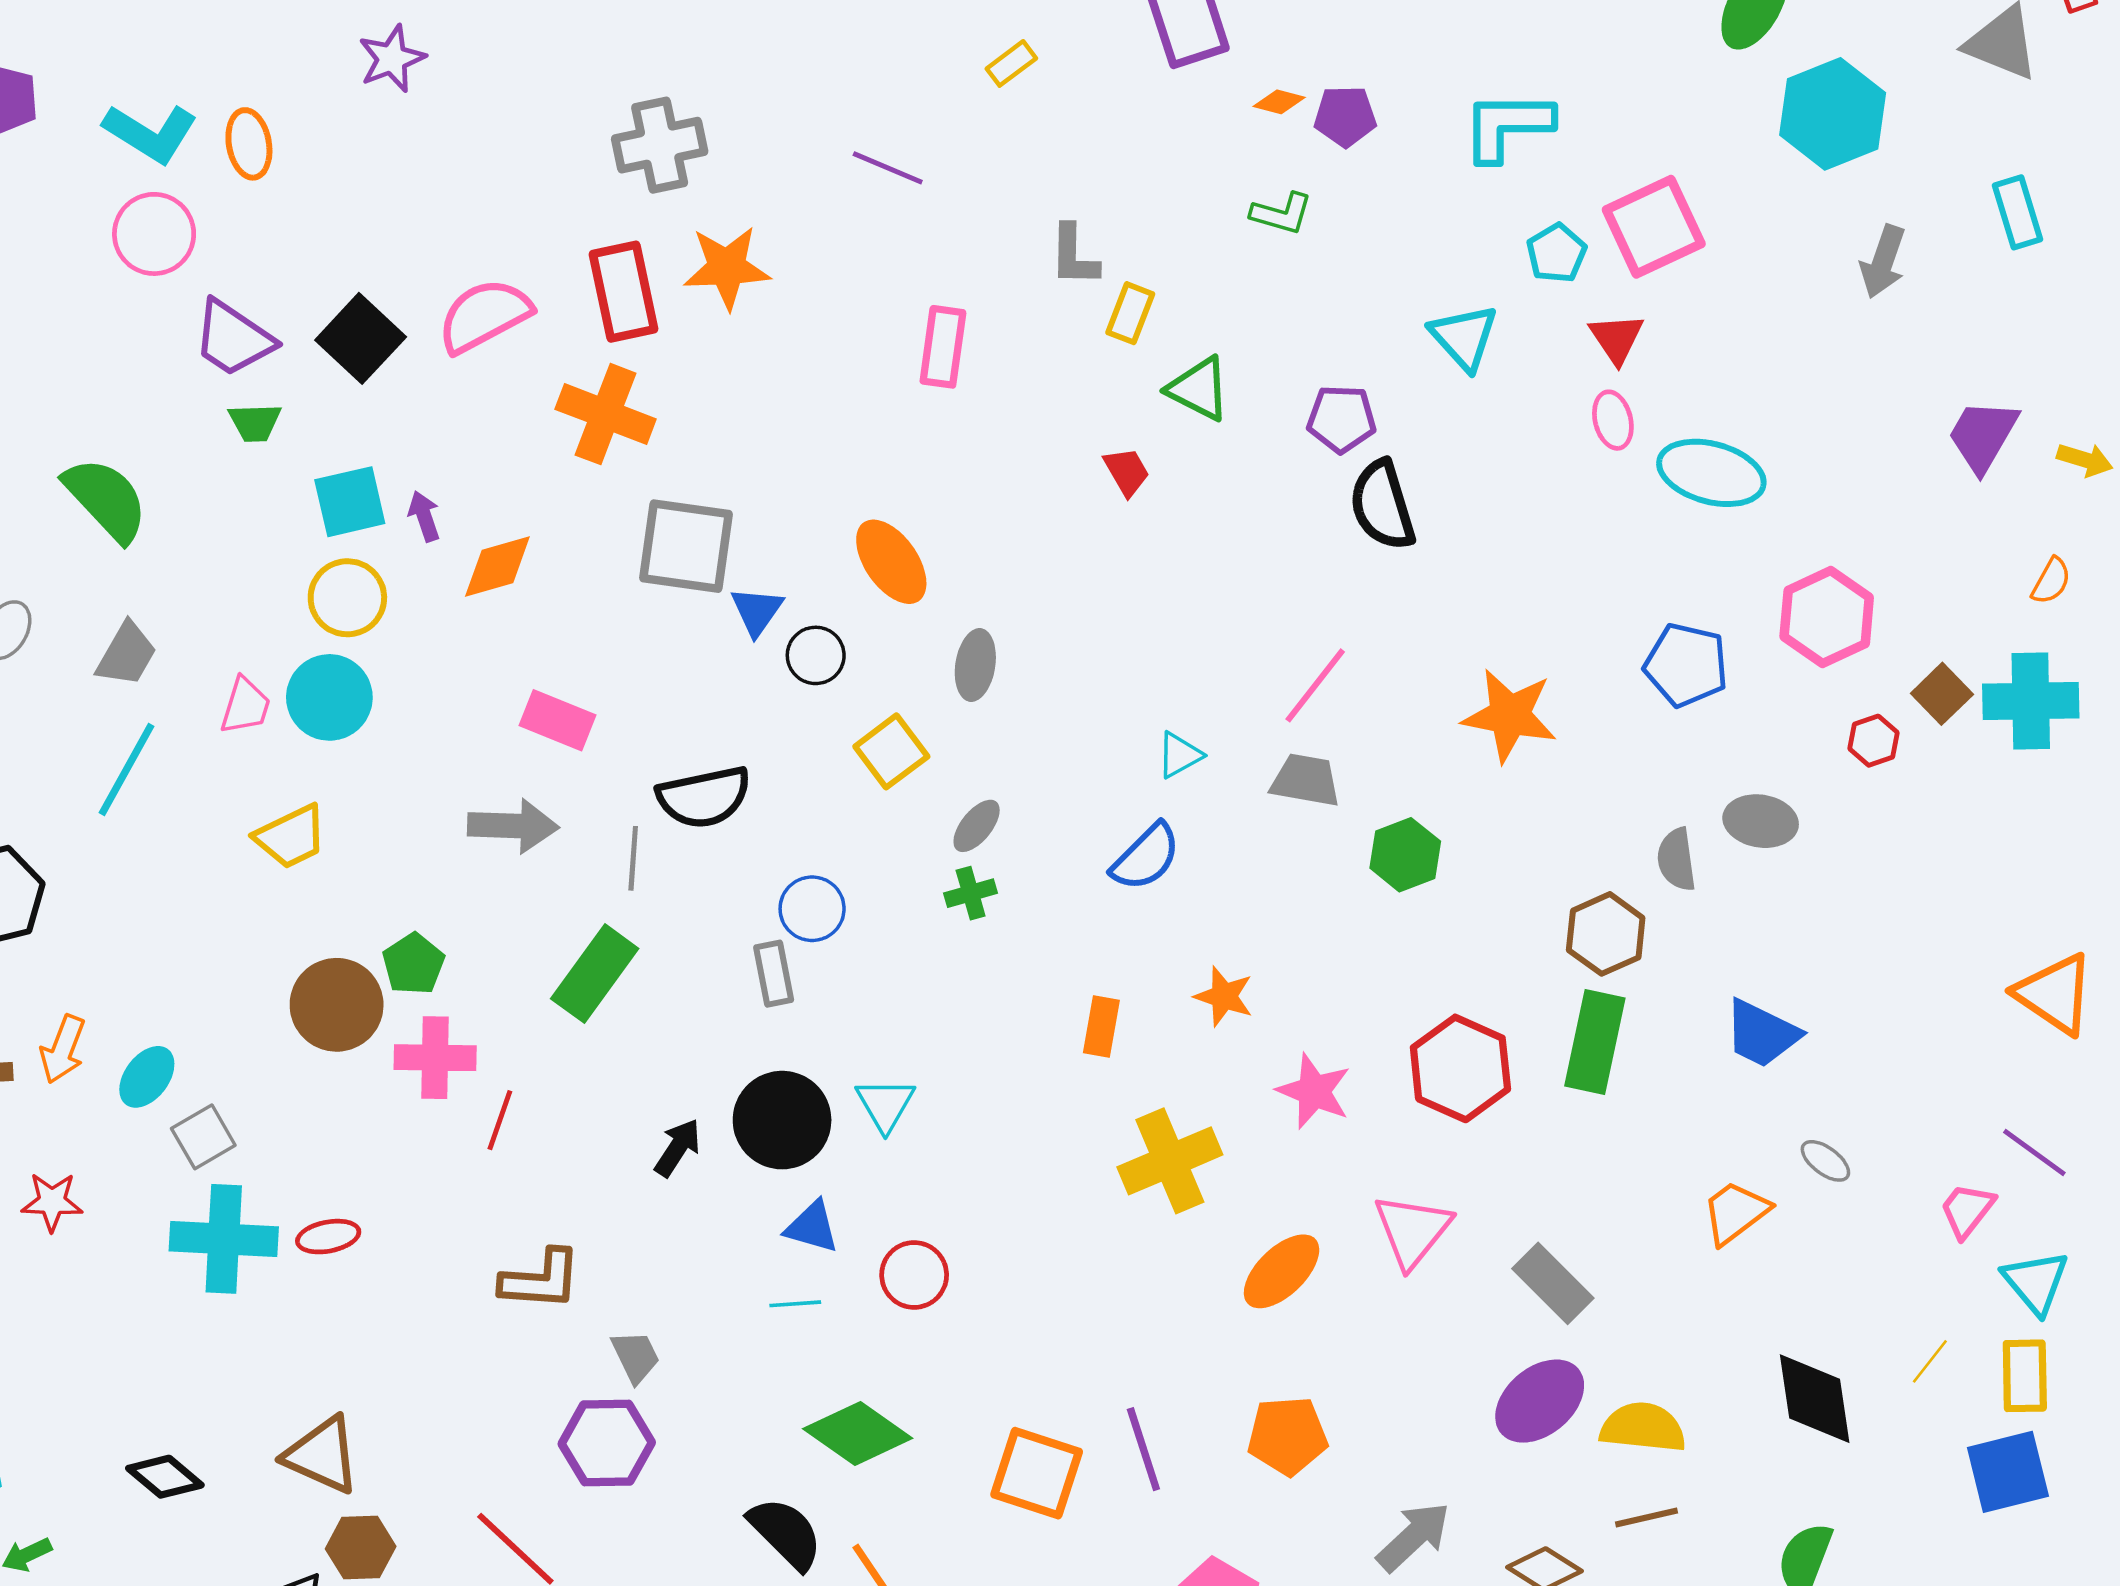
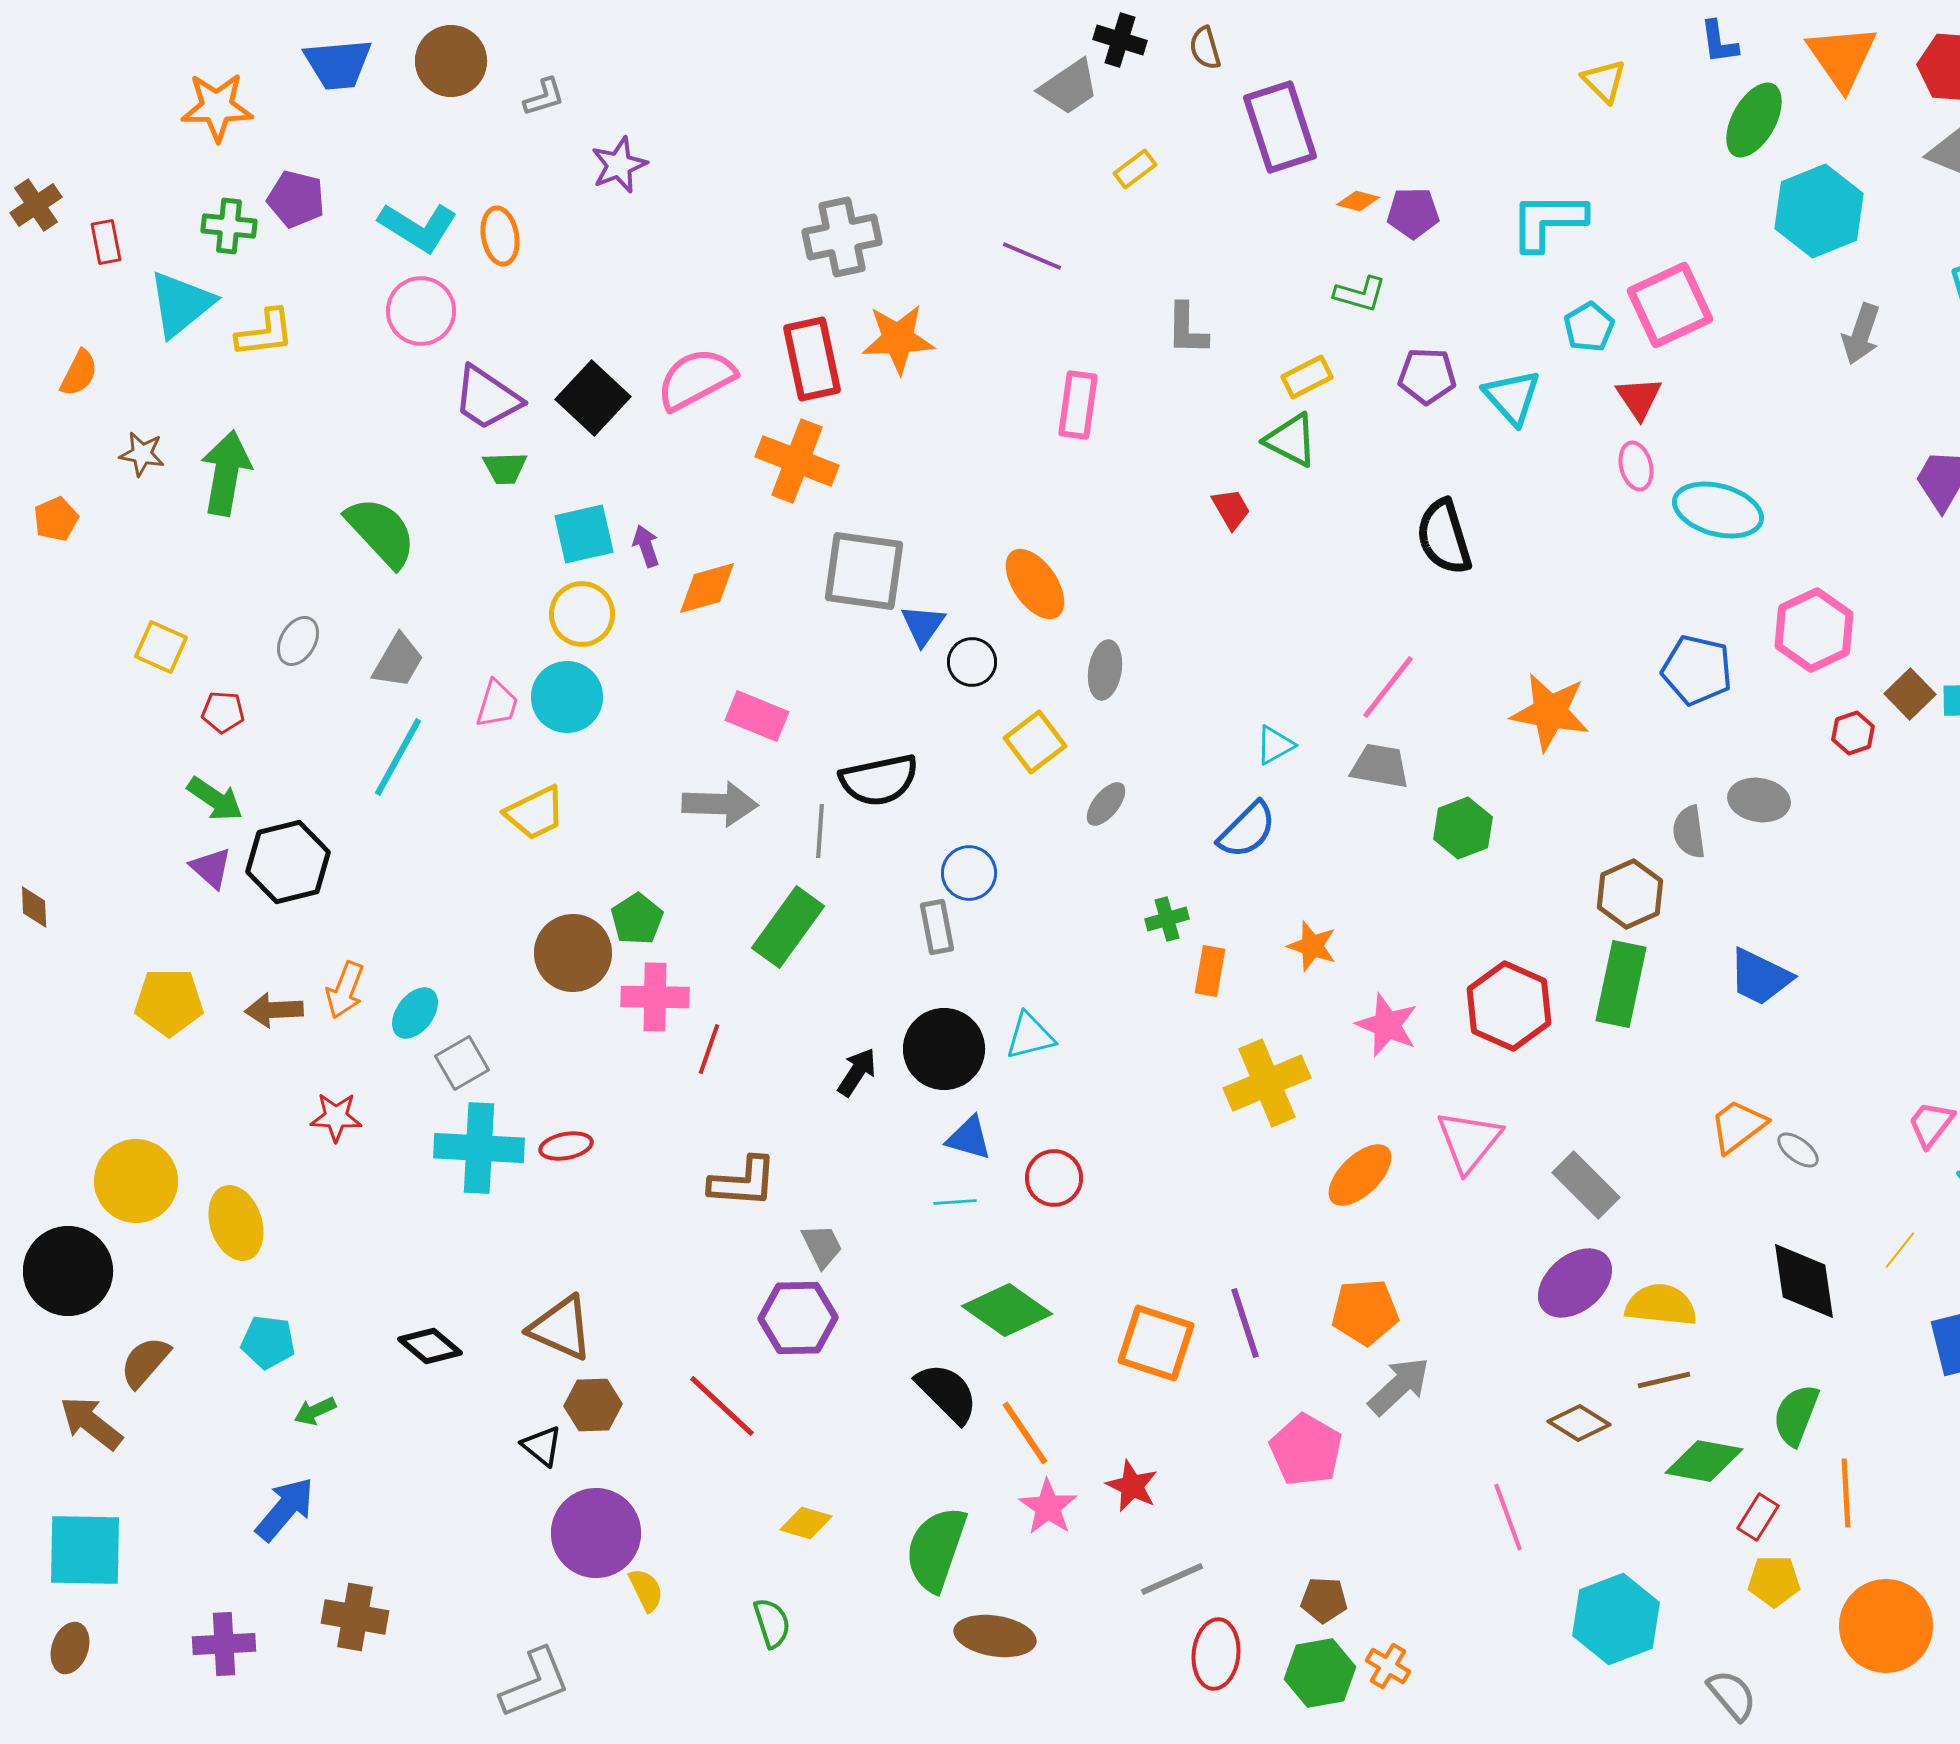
yellow rectangle: (1130, 313) -> (1307, 377), moved, turned 42
purple pentagon: (1342, 419) -> (1427, 376), moved
green cross: (971, 893) -> (1167, 919), moved
cyan triangle: (885, 1104) -> (1030, 1036), turned 46
gray ellipse: (1825, 1161) -> (1798, 1150), moved
gray arrow: (1414, 1537) -> (1399, 1386), moved

